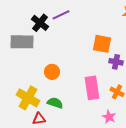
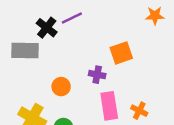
orange square: (102, 44) -> (121, 53), turned -30
purple cross: (116, 62) -> (97, 75), moved

